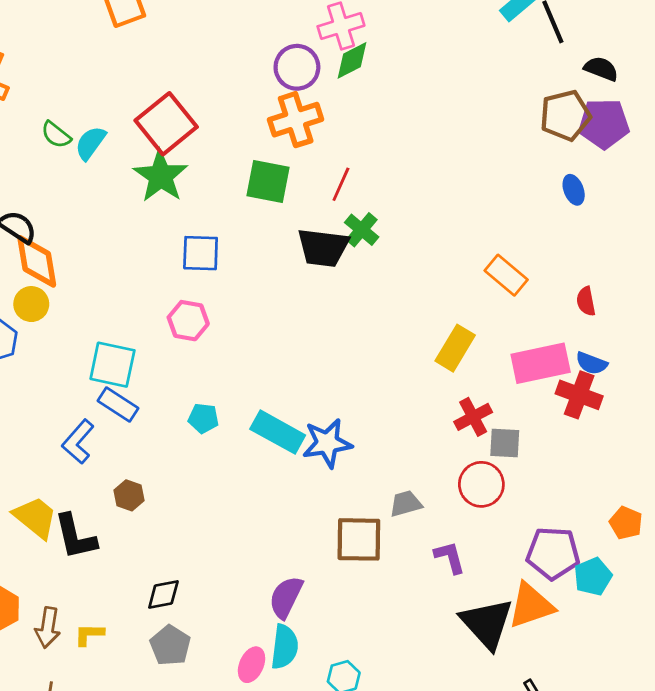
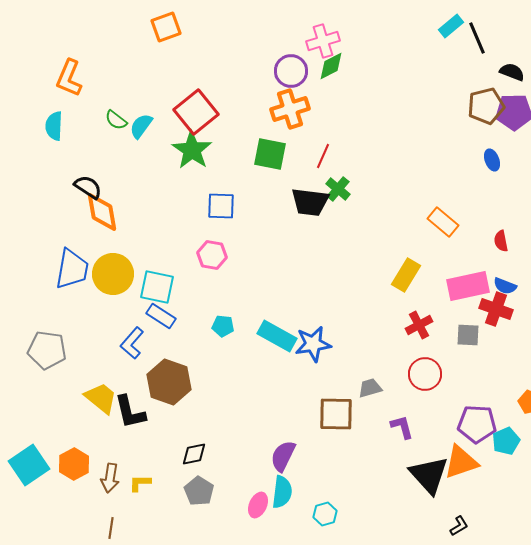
yellow circle: (31, 304) -> (113, 274), moved, size x1.6
gray square: (505, 443) -> (468, 335), moved
brown hexagon: (129, 495) -> (169, 382), size x2.0

